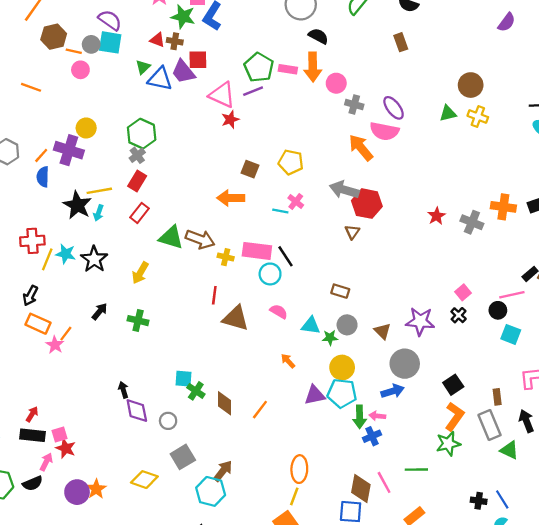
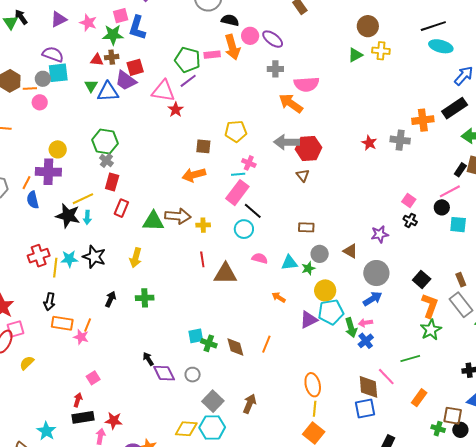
pink circle: (336, 83) -> (250, 36), moved
purple ellipse: (394, 108) -> (273, 39), moved
pink rectangle: (257, 251) -> (237, 193), moved, turned -45
purple star: (420, 321) -> (380, 234), size x0.7
pink square: (60, 435) -> (93, 378), moved
cyan hexagon: (211, 491) -> (212, 427), moved

